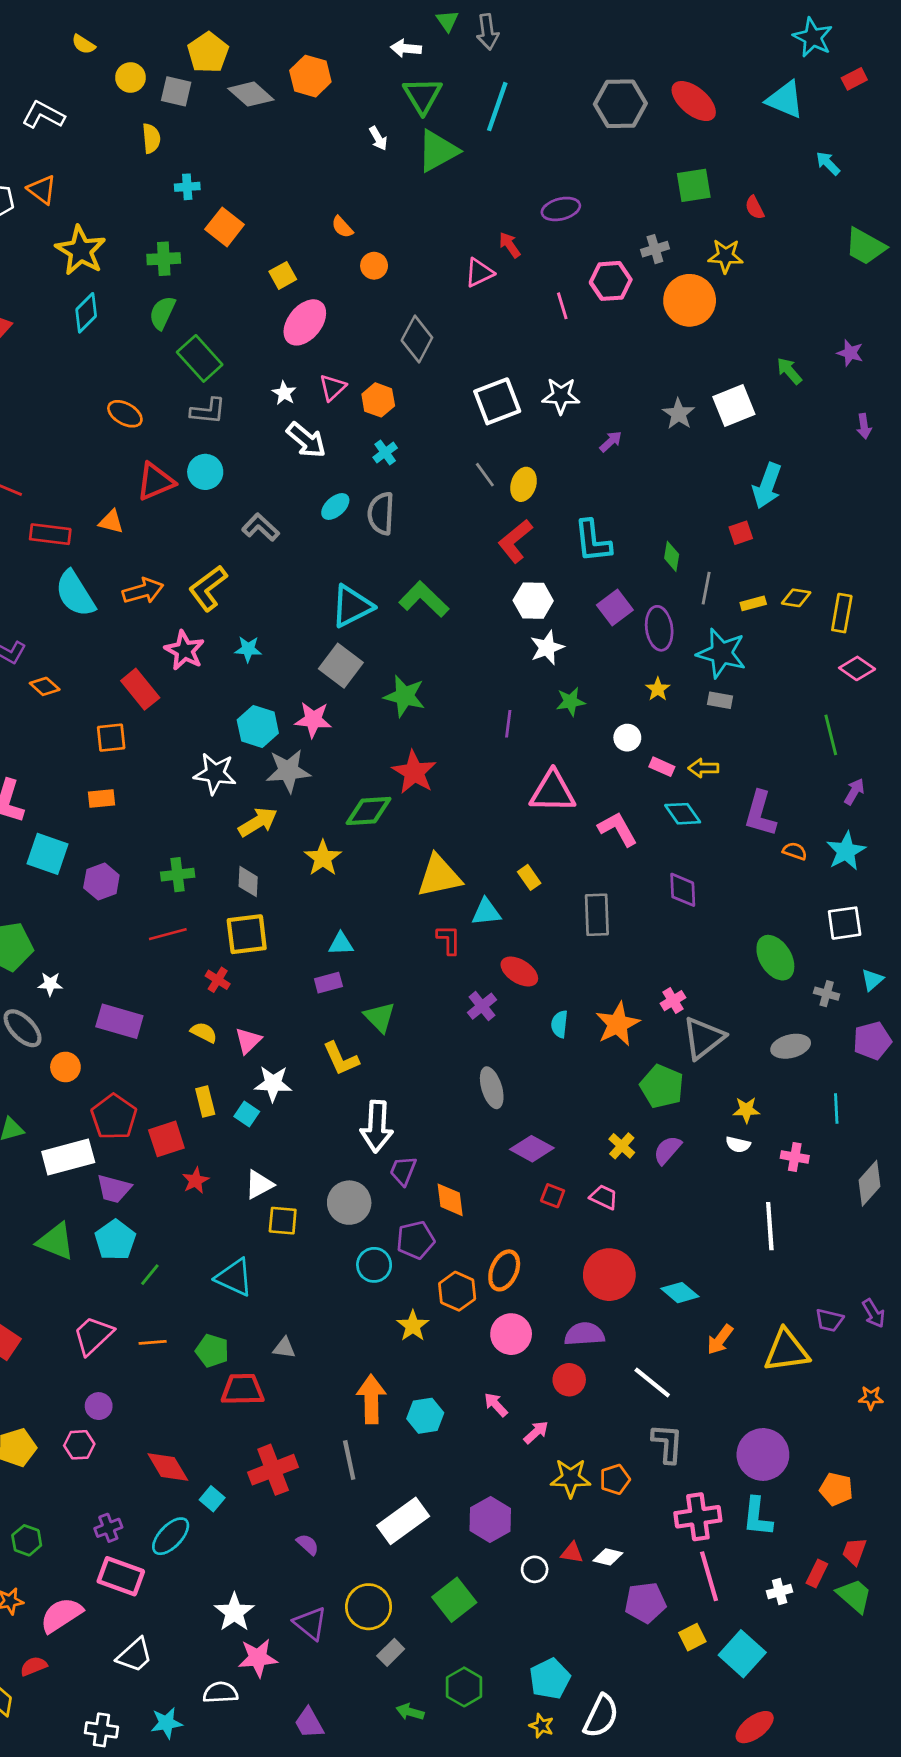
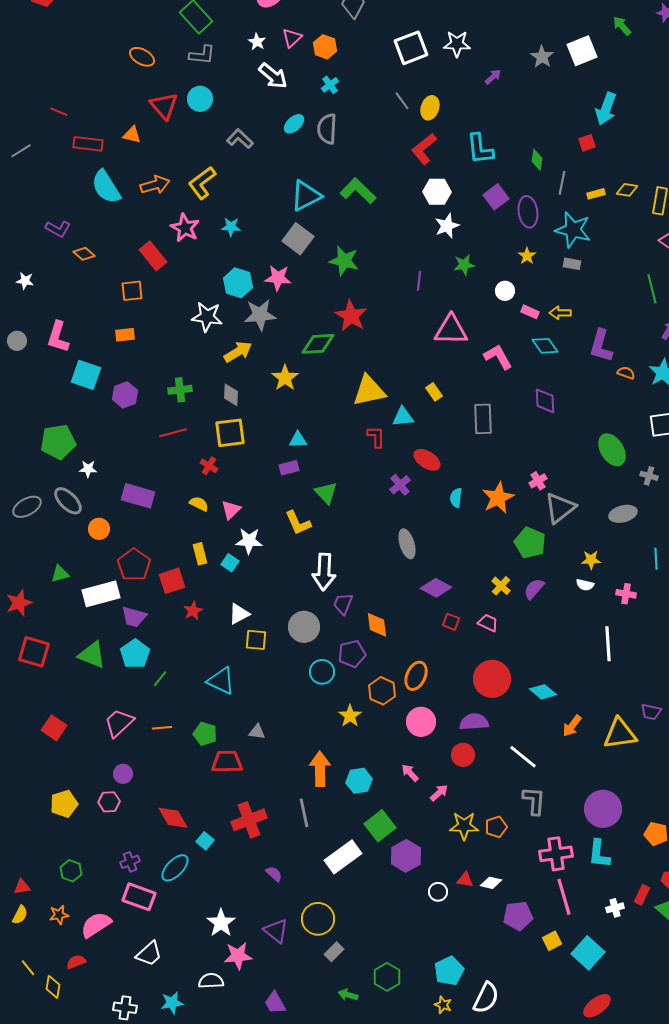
red triangle: (155, 482) -> (164, 106), turned -48
green square: (454, 1600) -> (380, 826), moved

